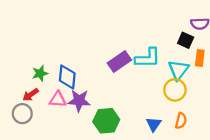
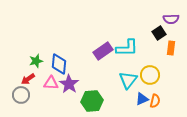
black square: (186, 40) -> (159, 33), turned 32
cyan triangle: (178, 70) -> (128, 80), moved
purple star: (79, 101) -> (69, 84), turned 30
blue triangle: (154, 124) -> (142, 99), moved, turned 32

